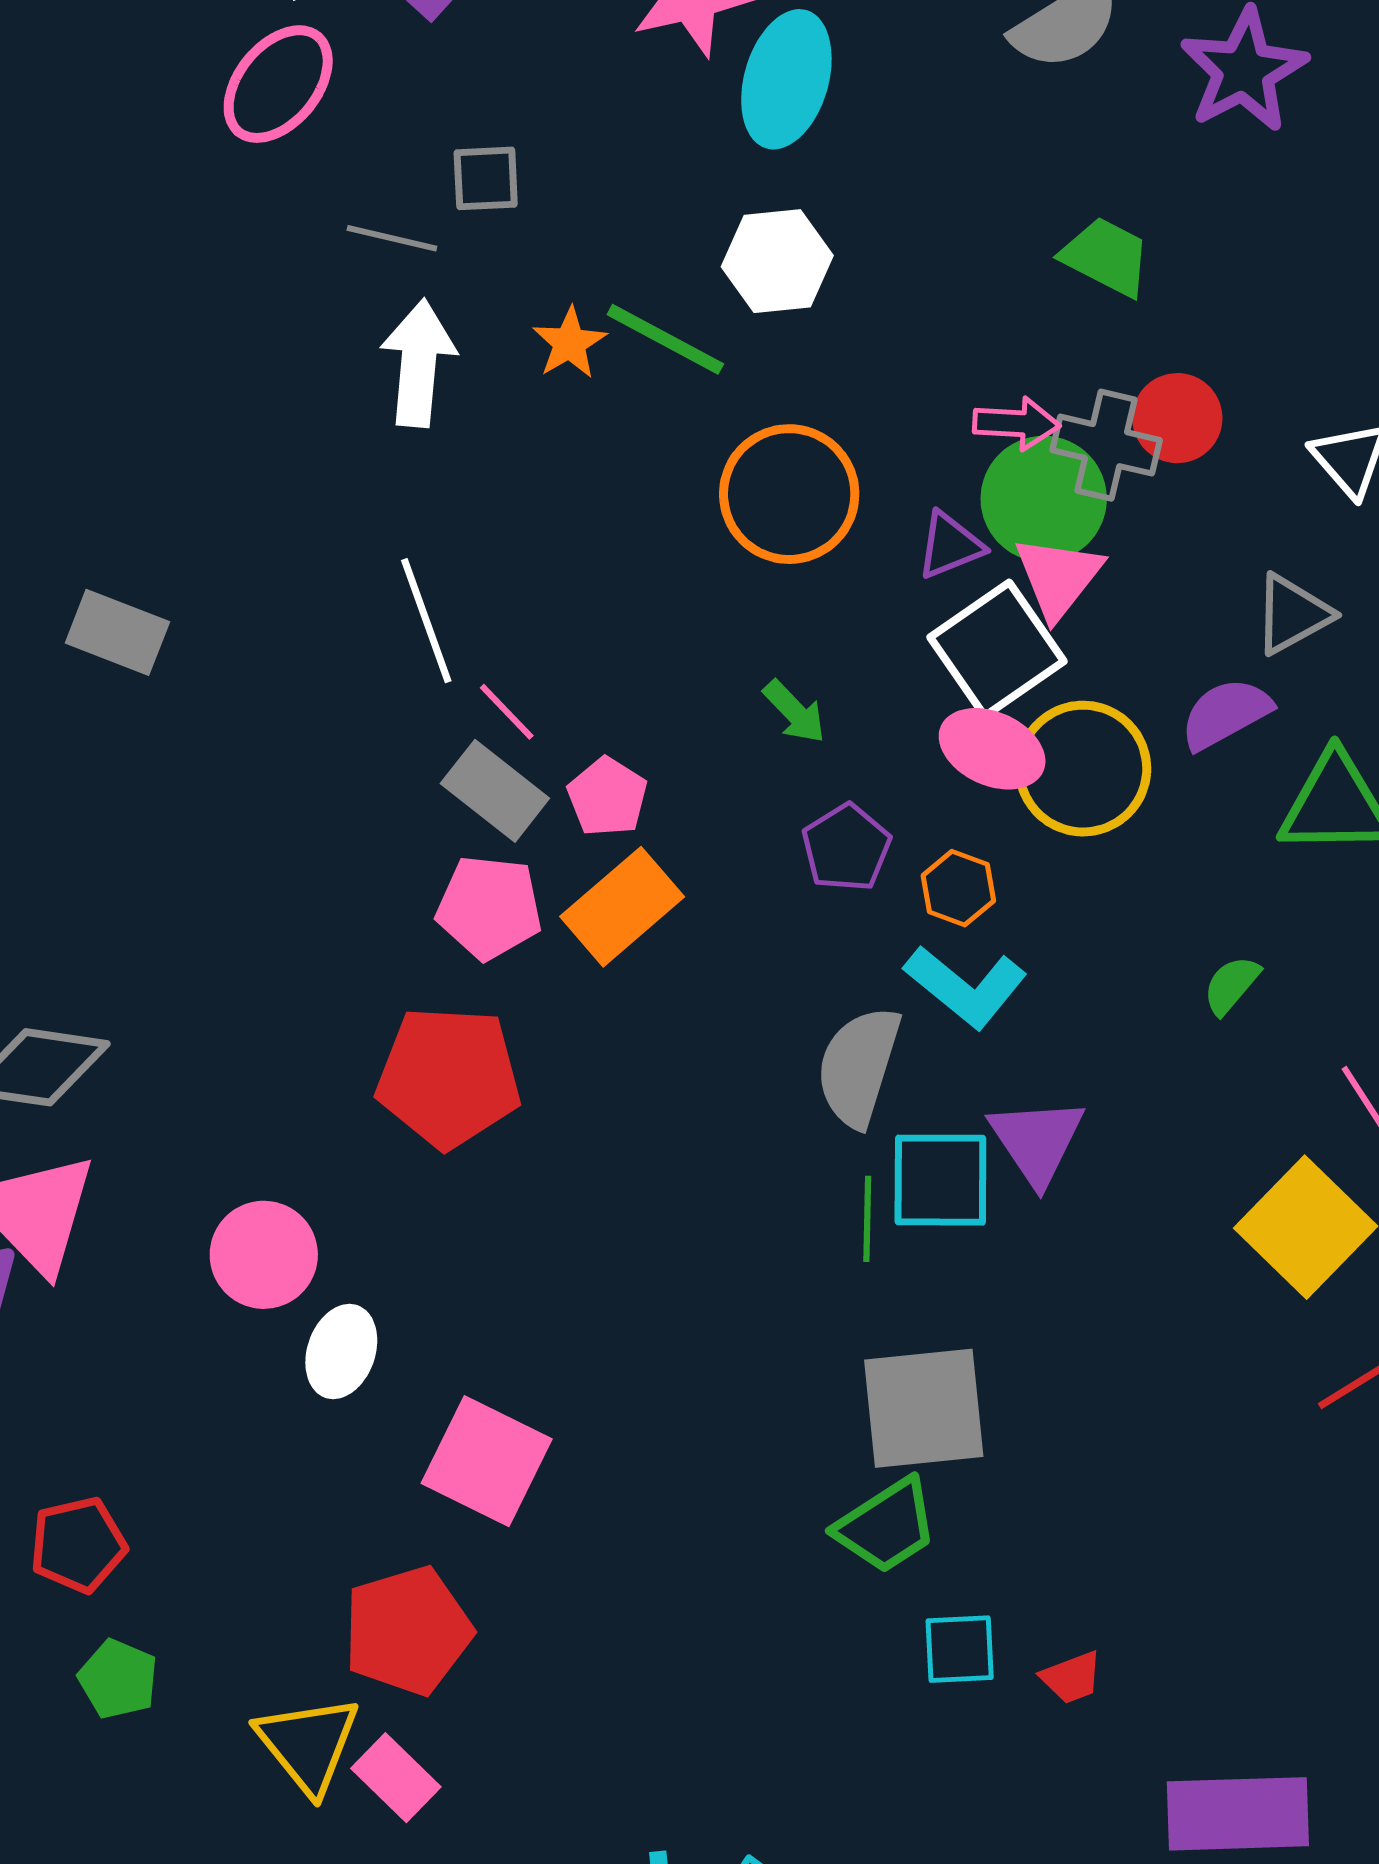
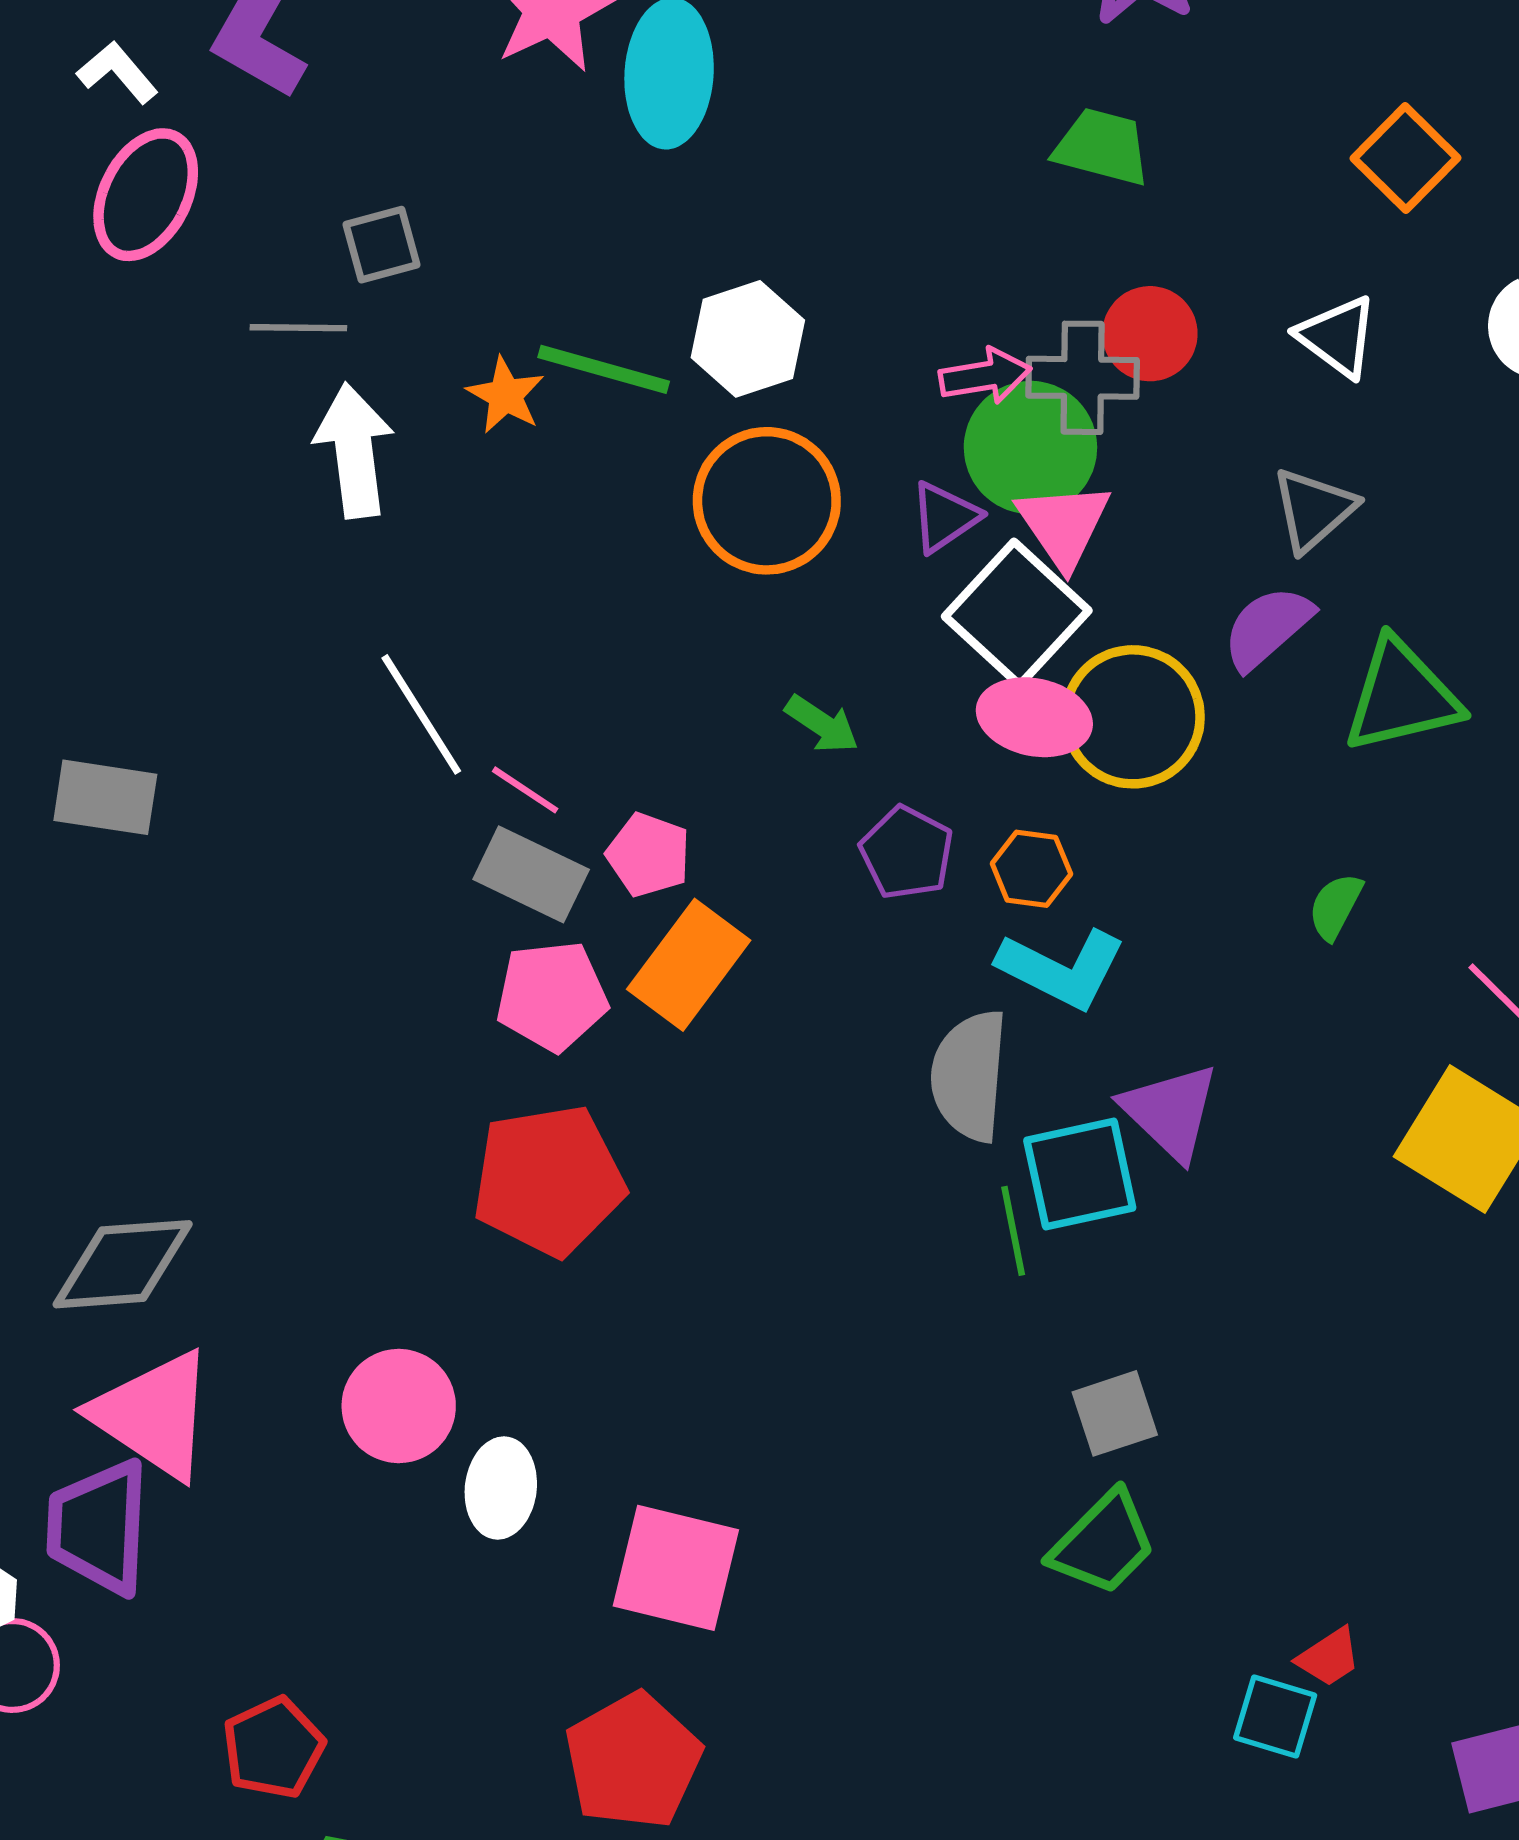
green trapezoid: (1106, 257) -> (1102, 147), moved
white hexagon: (777, 261) -> (748, 339), moved
gray square: (924, 1408) -> (1115, 1413), size x0.6
cyan square: (960, 1649) -> (1275, 1716), moved, turned 32

